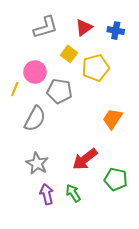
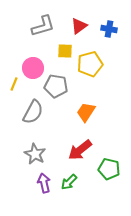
yellow square: (69, 54) -> (65, 51), turned -35
orange trapezoid: (113, 119) -> (86, 112), moved
green arrow: (73, 193) -> (69, 182), turned -102

